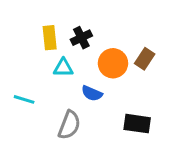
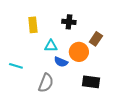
black cross: (81, 38) -> (69, 22), moved, turned 32
orange circle: (113, 63) -> (79, 52), moved
cyan triangle: (63, 68) -> (51, 46), moved

